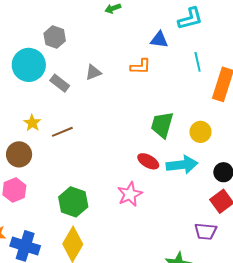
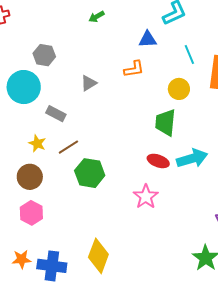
gray rectangle: (60, 83) -> (56, 114), moved
yellow circle: (200, 132) -> (179, 89), moved
green hexagon: (73, 202) -> (90, 173), moved

